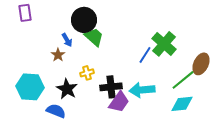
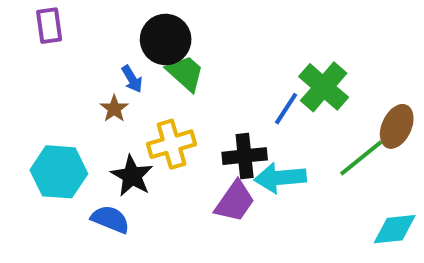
yellow cross: (87, 73) -> (172, 144), size x1.6
black cross: (111, 87) -> (245, 156), moved
cyan diamond: (182, 104) -> (395, 229), moved

